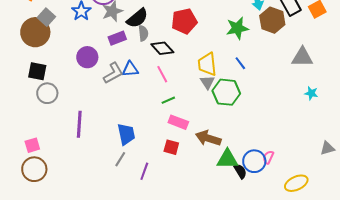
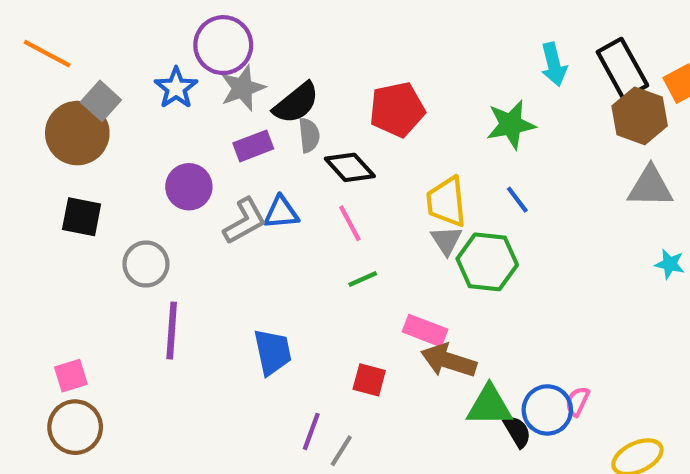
brown hexagon: (272, 20) -> (640, 116), moved
gray circle: (47, 93) -> (146, 264), moved
pink rectangle: (178, 122) -> (425, 331), moved
gray line: (120, 159) -> (341, 451), moved

